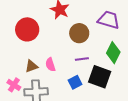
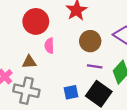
purple line: (82, 59) -> (95, 66), moved
pink semicircle: (50, 65) -> (49, 46), moved

